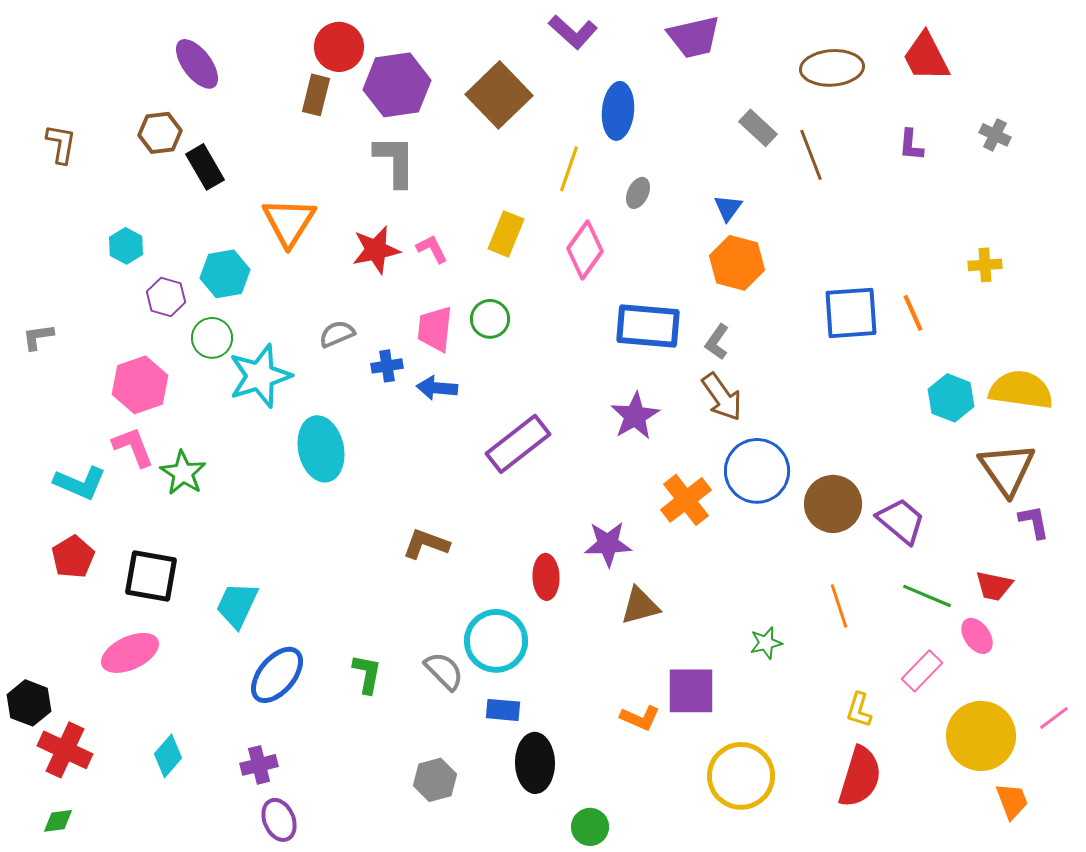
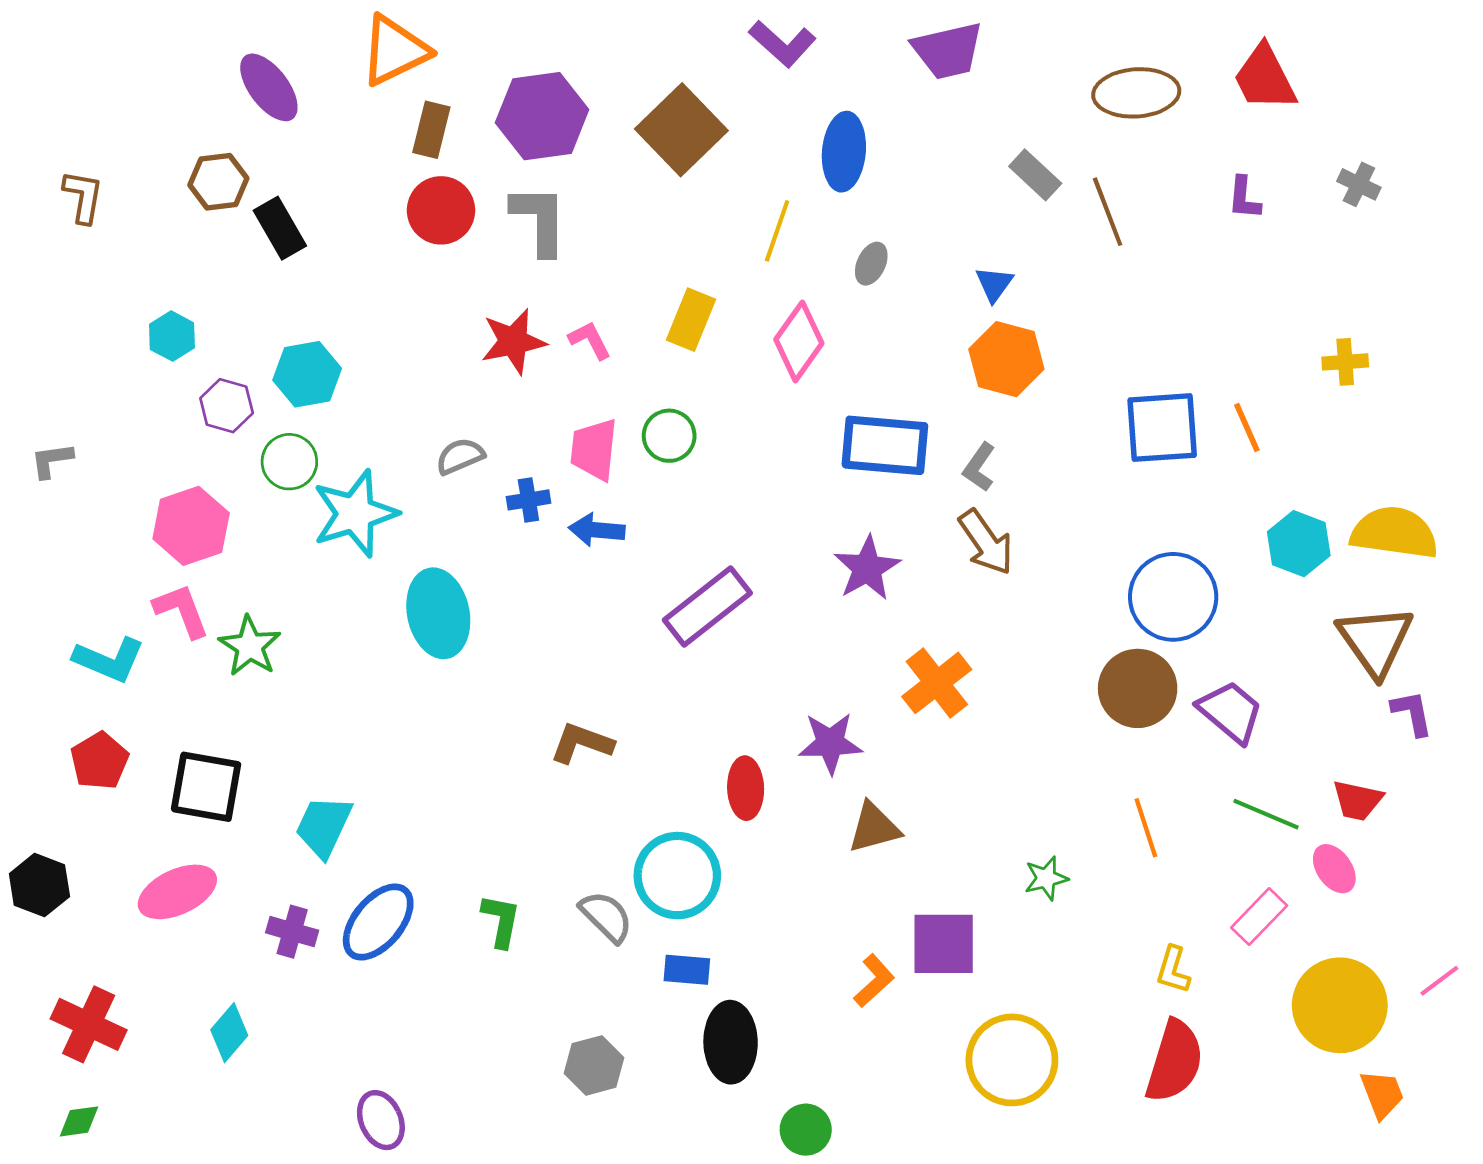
red circle: (339, 47) -> (441, 210), moved
orange triangle: (289, 222) -> (395, 51), moved, turned 32
blue circle: (757, 471) -> (1173, 597), moved
black hexagon: (29, 703) -> (39, 885), moved
orange L-shape: (640, 718) -> (874, 981), turned -66
purple cross: (259, 765) -> (292, 932), moved, turned 30

